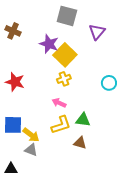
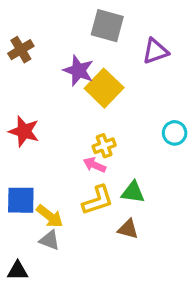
brown cross: (13, 31) -> (21, 50), turned 35
purple triangle: (97, 32) -> (155, 51), turned 30
yellow cross: (64, 79) -> (104, 146), moved

